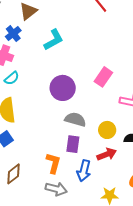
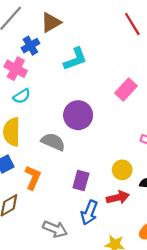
pink rectangle: (103, 77) -> (126, 90), moved
gray semicircle: (75, 119) -> (53, 142), moved
orange L-shape: (53, 163) -> (33, 178), moved

